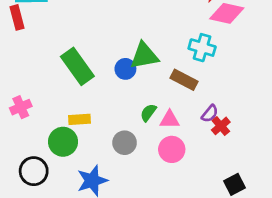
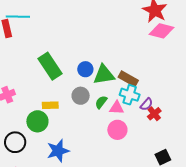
cyan cross: (202, 48) -> (130, 95), moved
green triangle: (144, 56) -> (104, 75), moved
gray circle: (125, 143) -> (81, 96), moved

